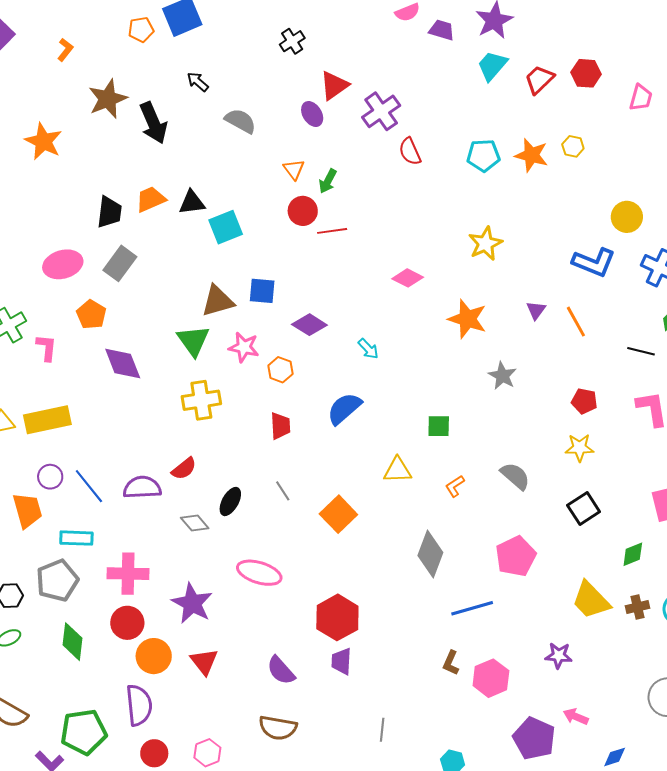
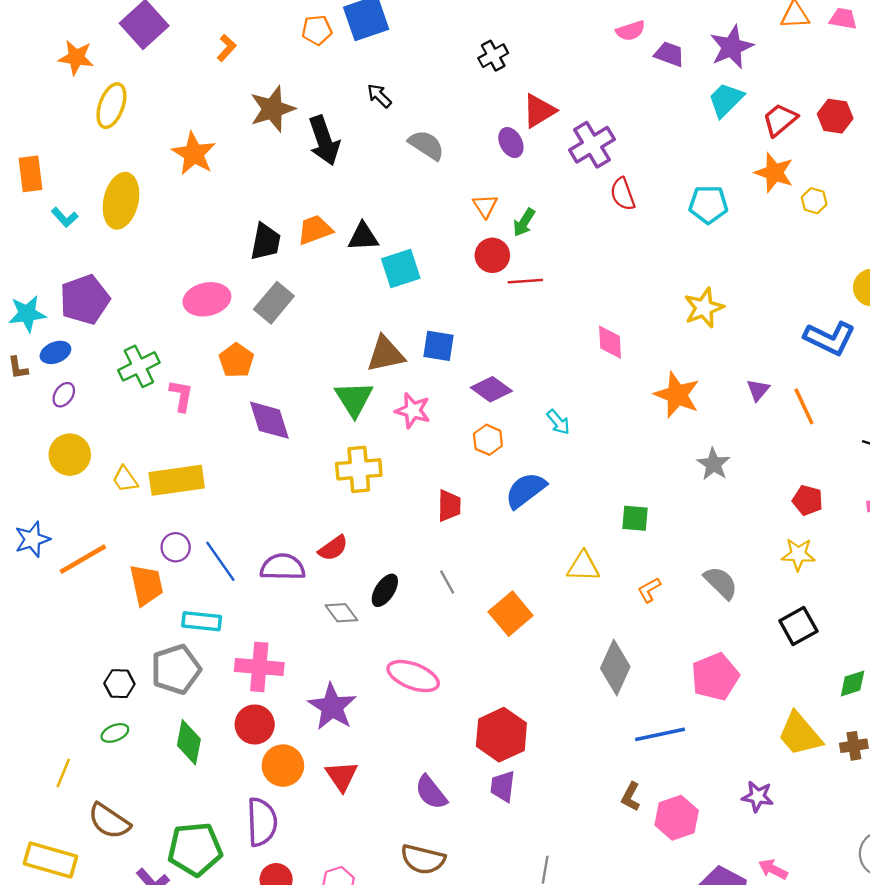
orange star: (531, 155) -> (774, 173), moved
pink diamond: (408, 278) -> (610, 342), turned 56
orange hexagon: (280, 370) -> (488, 440), moved

